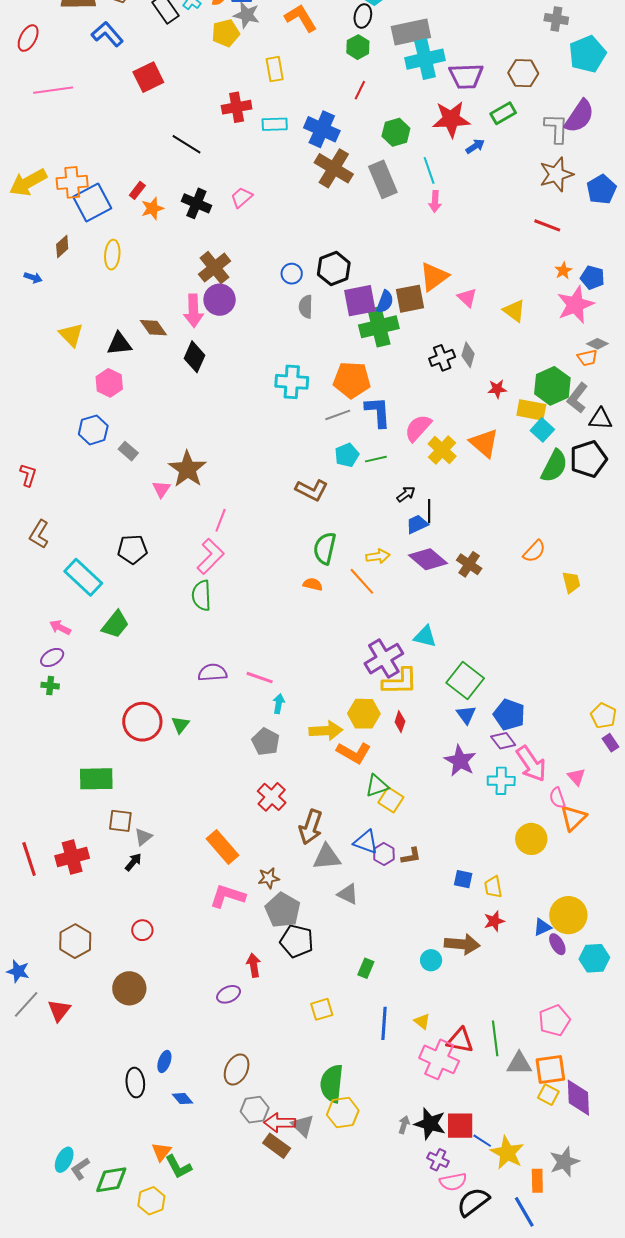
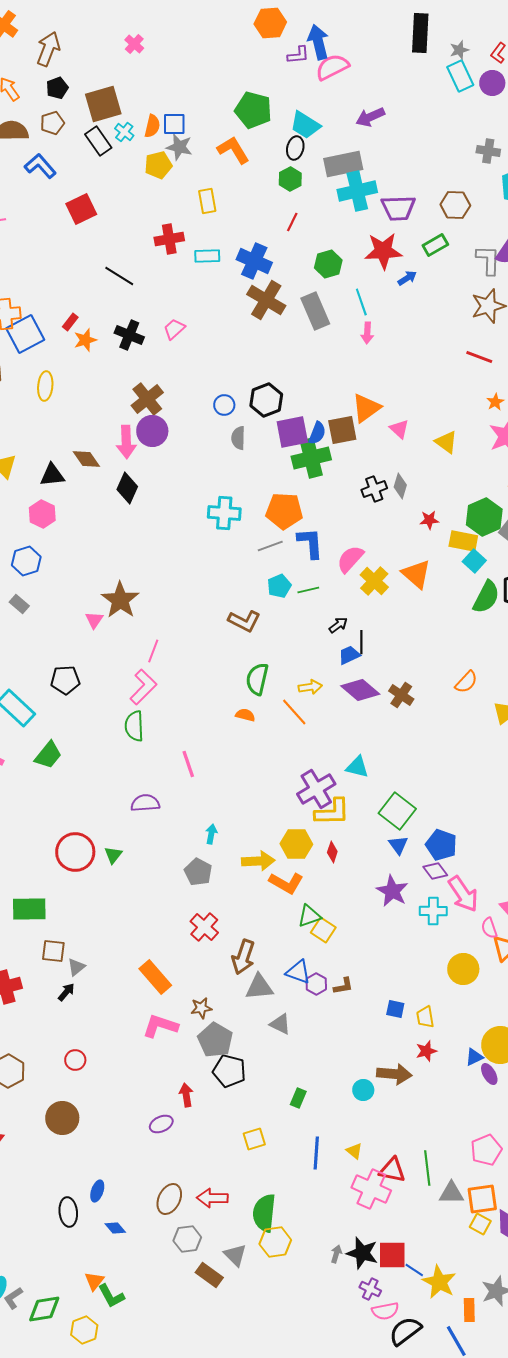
gray rectangle: (128, 451) -> (19, 604), moved
pink line: (260, 678) -> (188, 764), moved, turned 52
red arrow: (280, 1123) -> (212, 1198), moved

